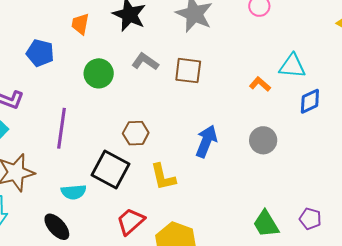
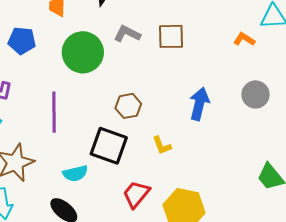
green circle: (99, 73) -> (83, 52), size x1.4
yellow L-shape: (163, 177) -> (162, 145), size x0.7

